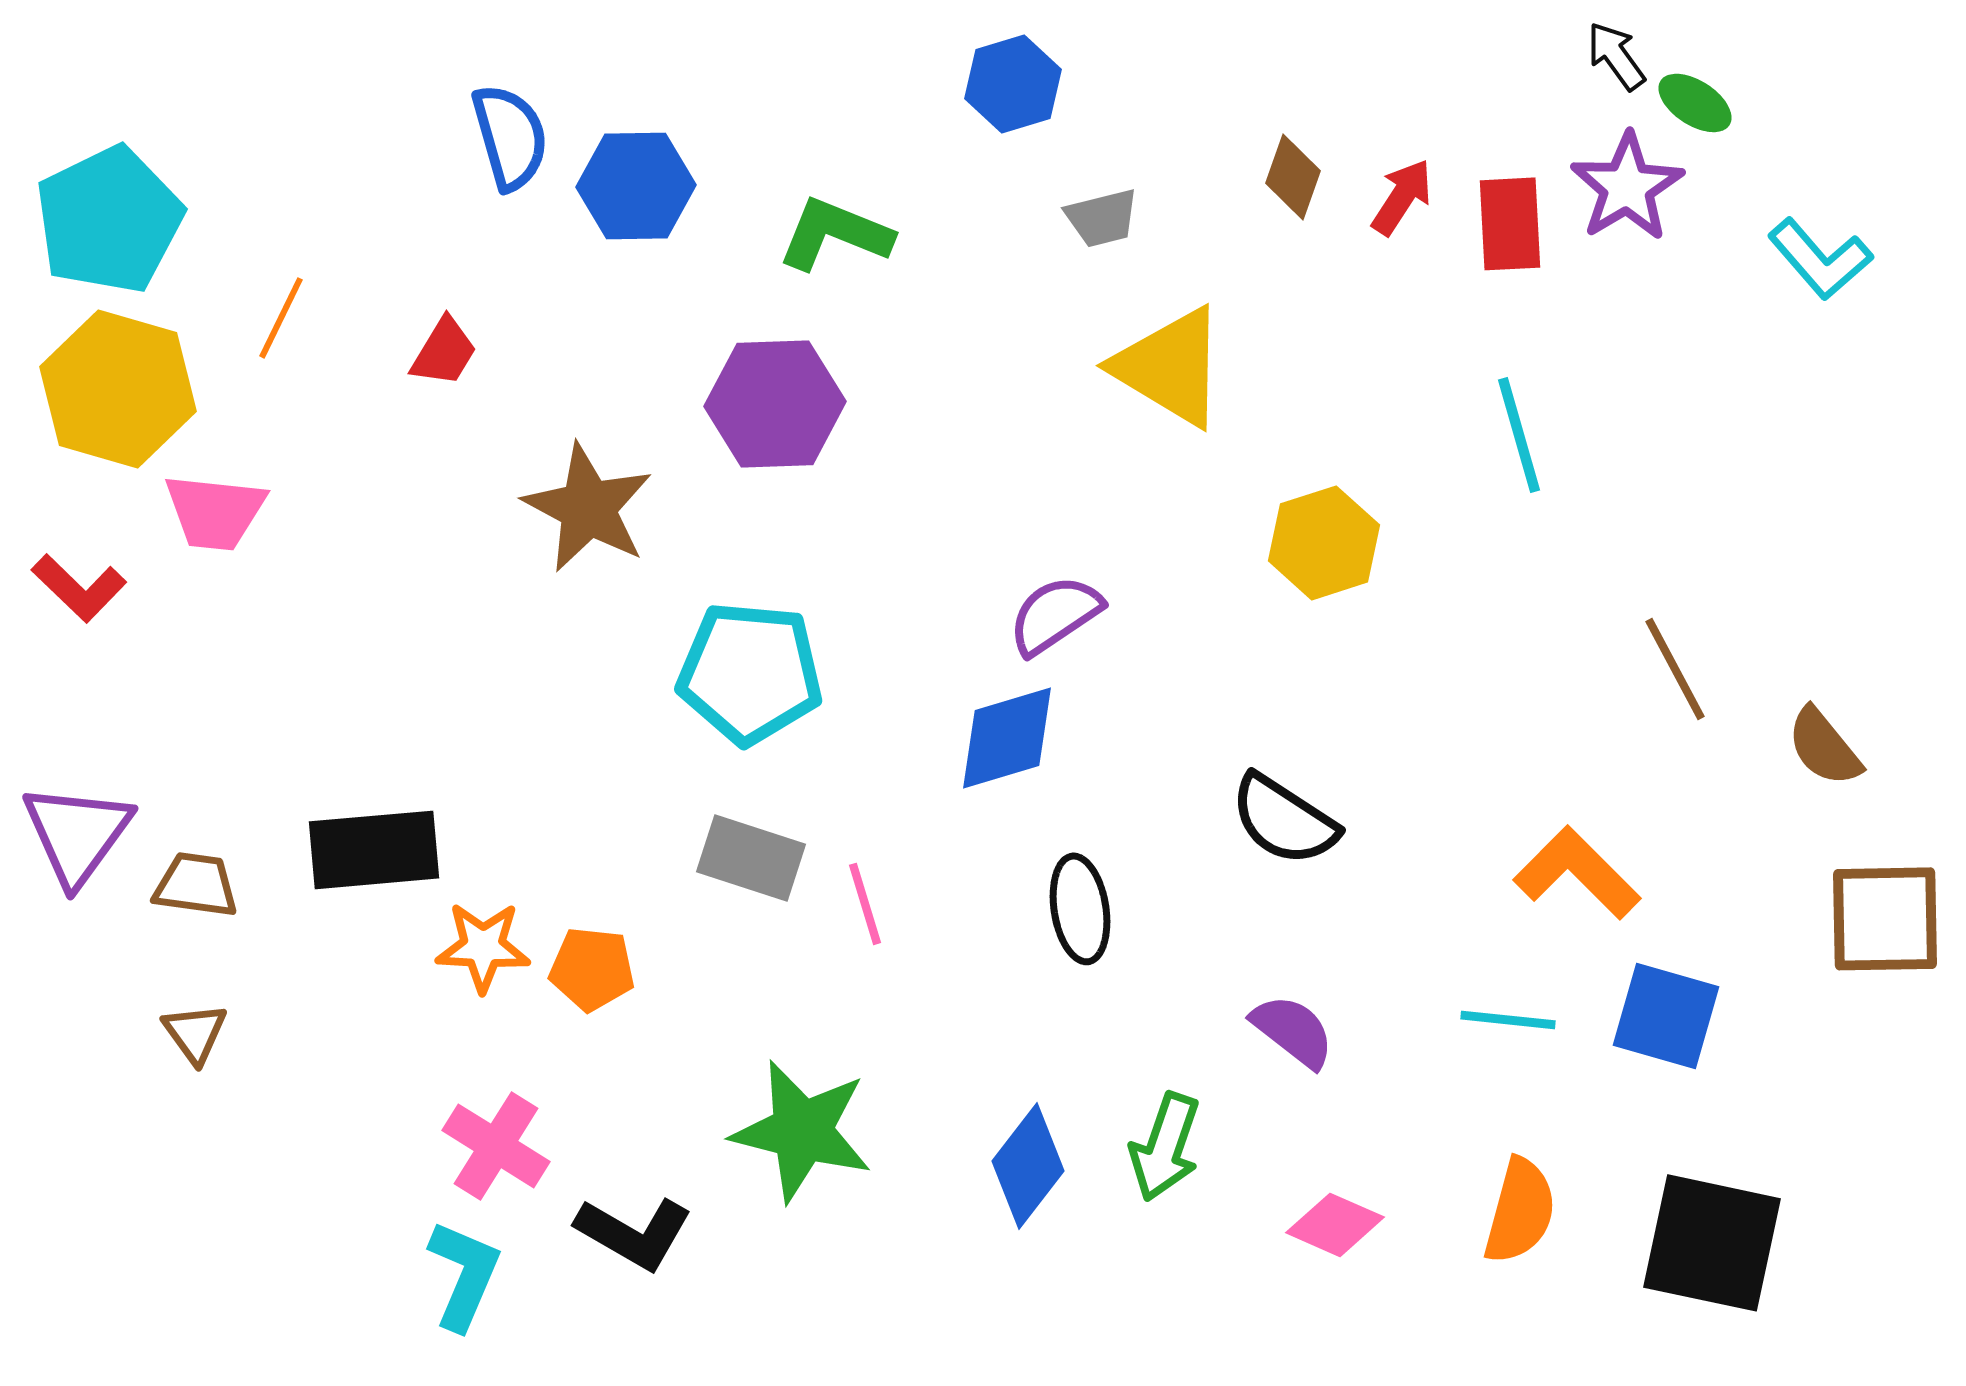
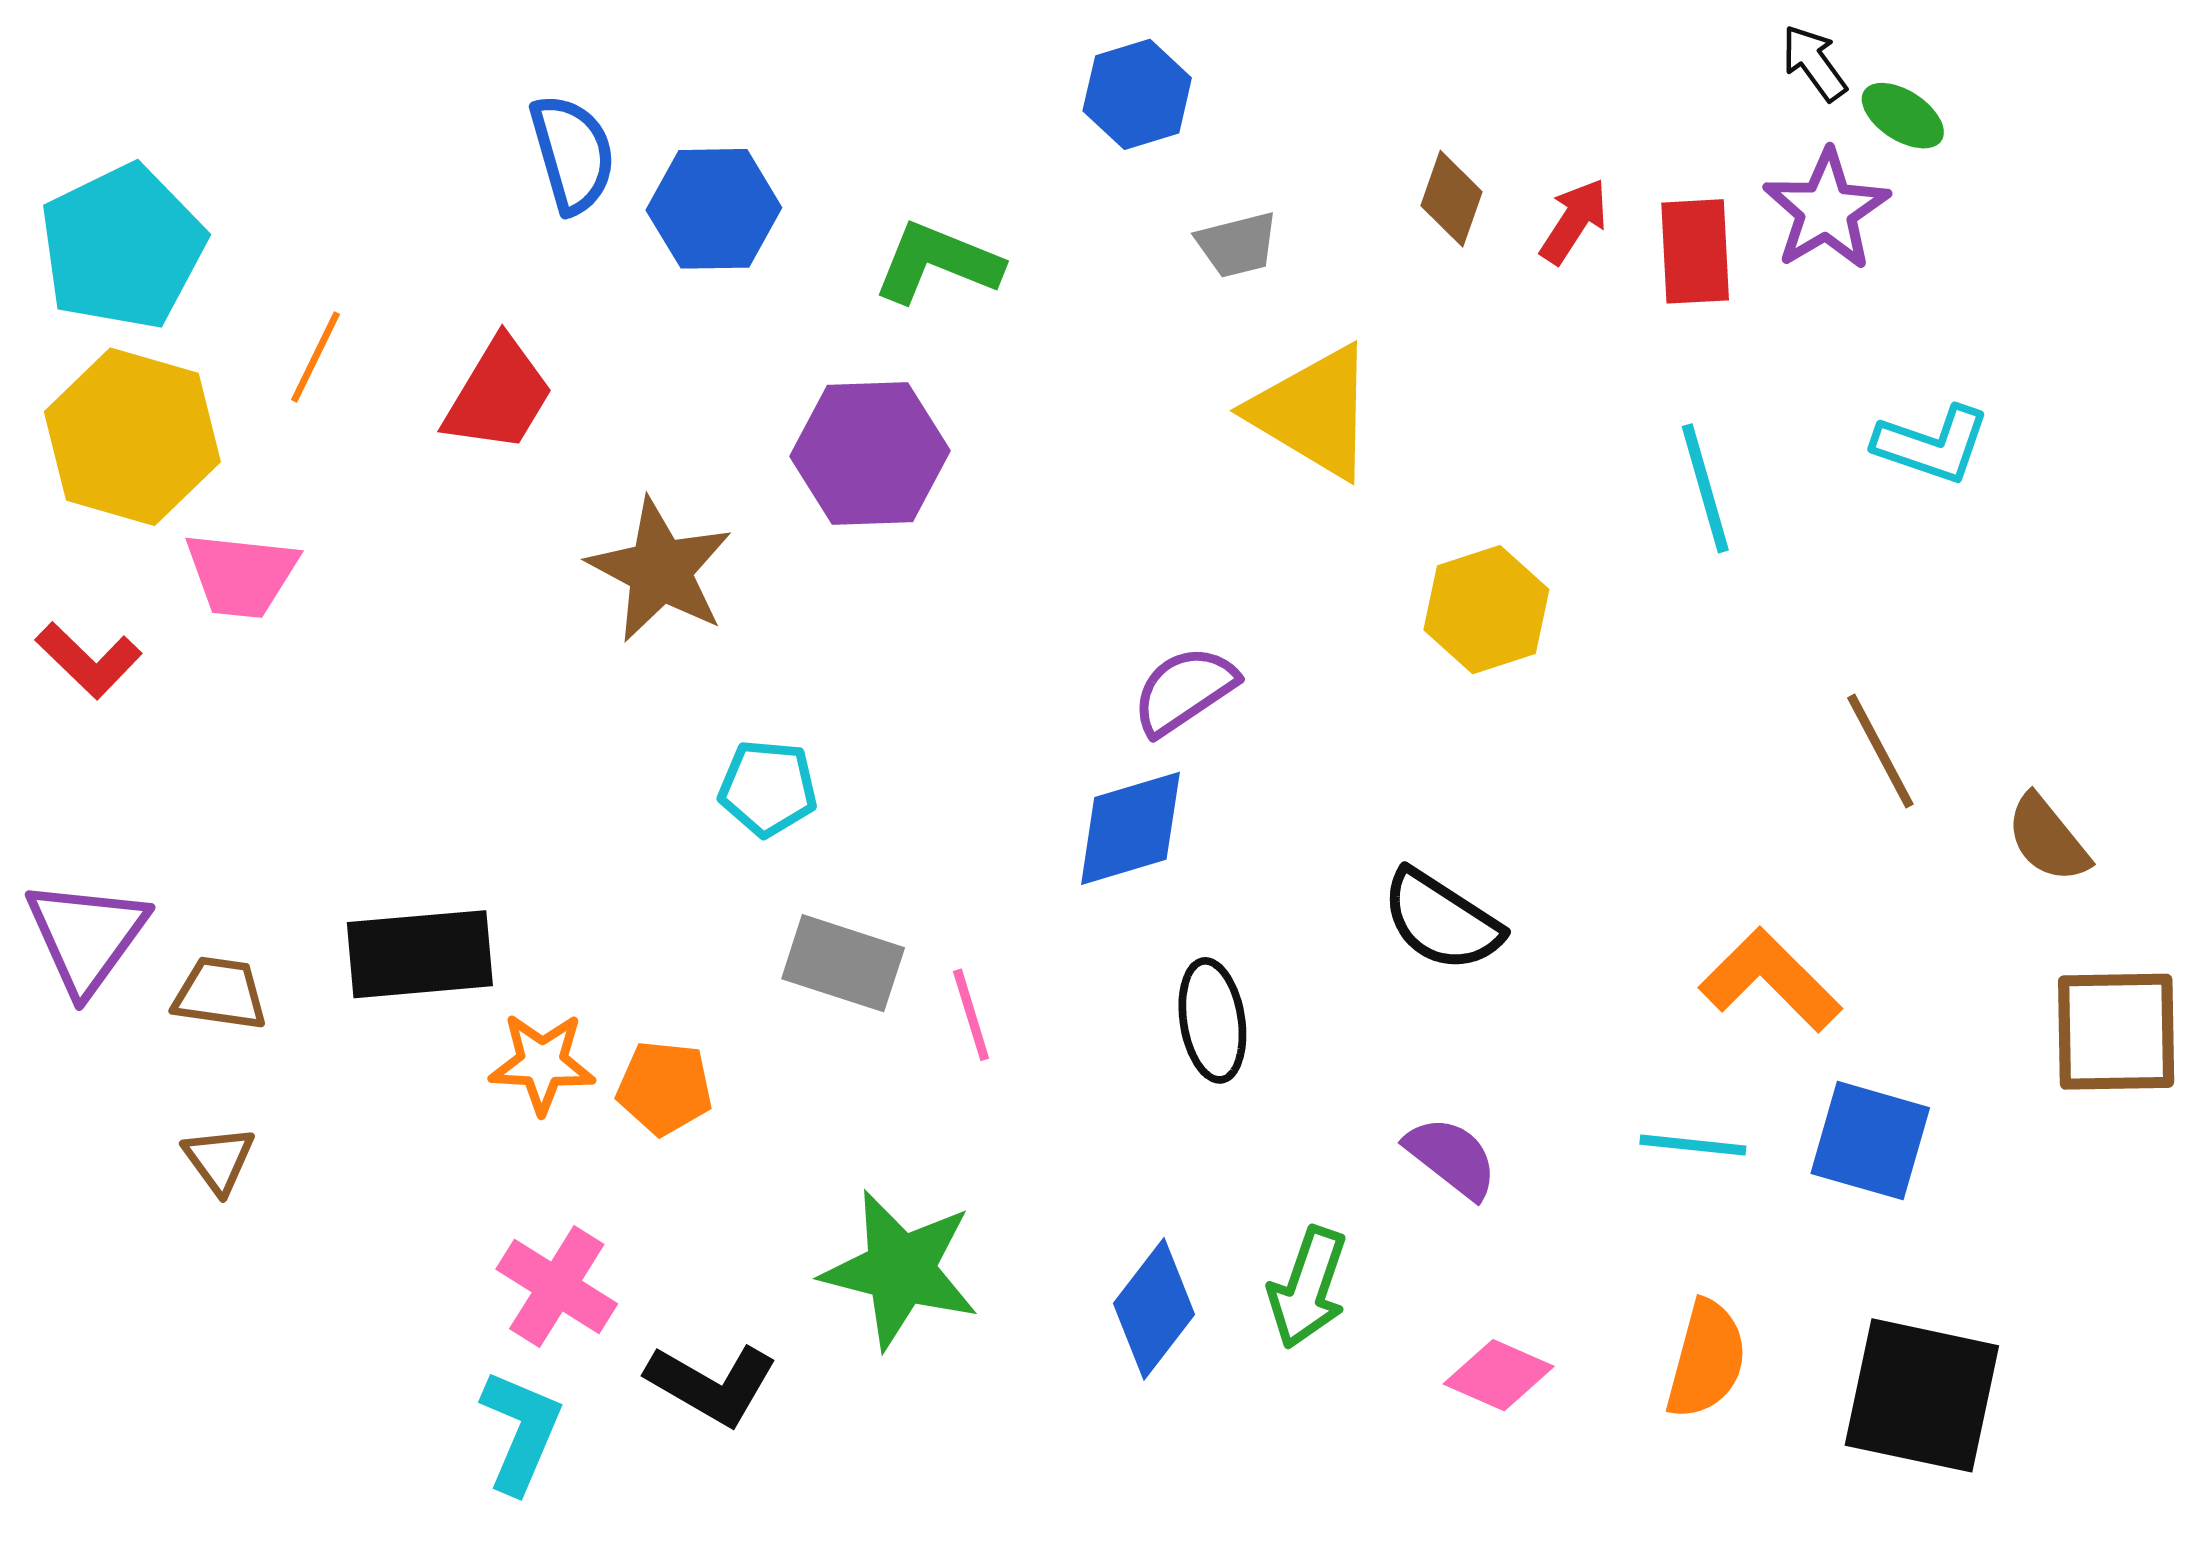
cyan L-shape: (1820, 259) -> (1932, 445), moved, turned -30
red trapezoid: (444, 352) -> (498, 395), size x1.5
cyan pentagon: (750, 673) -> (768, 788), moved, size x0.6

